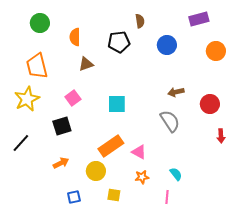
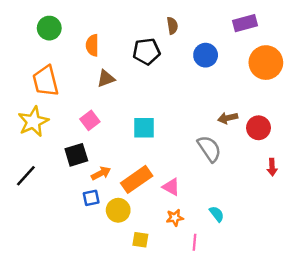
orange circle: (216, 51) -> (266, 63), size x1.4
brown arrow: (176, 92) -> (228, 118), moved
orange arrow: (61, 163) -> (101, 173), moved
blue square: (74, 197) -> (91, 198), moved
pink line: (167, 197) -> (194, 242), moved

